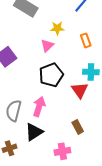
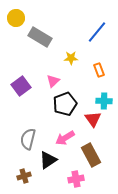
pink triangle: (47, 46) -> (53, 81), moved
pink arrow: (39, 107) -> (65, 138), moved, turned -138
brown rectangle: (78, 127) -> (91, 155), size x1.6

